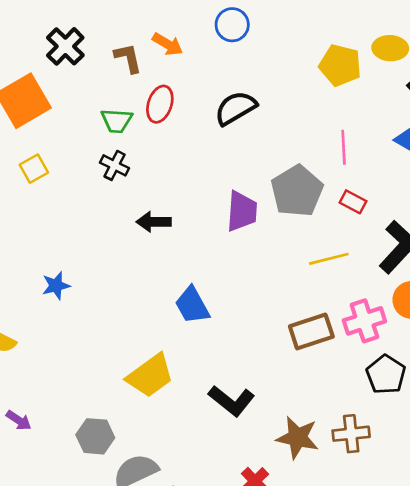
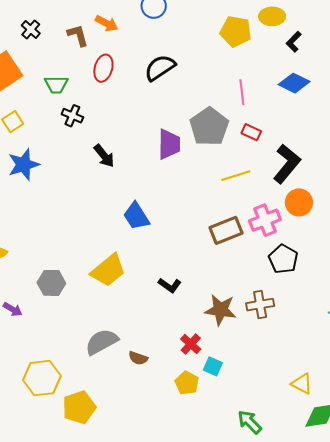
black cross: (65, 46) -> (31, 29), size x0.7
green trapezoid: (117, 121) -> (56, 85), moved
black arrow: (154, 222) -> (104, 156), turned -125
blue star: (56, 286) -> (24, 165), moved, size x1.5
black L-shape: (231, 401) -> (170, 285), size x0.7
gray hexagon: (95, 436) -> (51, 283), moved

